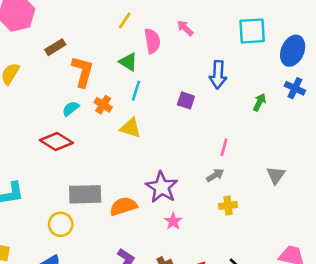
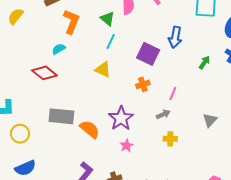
purple square: (186, 100) -> (148, 54), size x1.6
orange cross: (103, 105) -> (143, 84), moved, turned 32
orange semicircle: (123, 206) -> (90, 129), turned 50
yellow circle: (61, 224) -> (20, 134), moved

